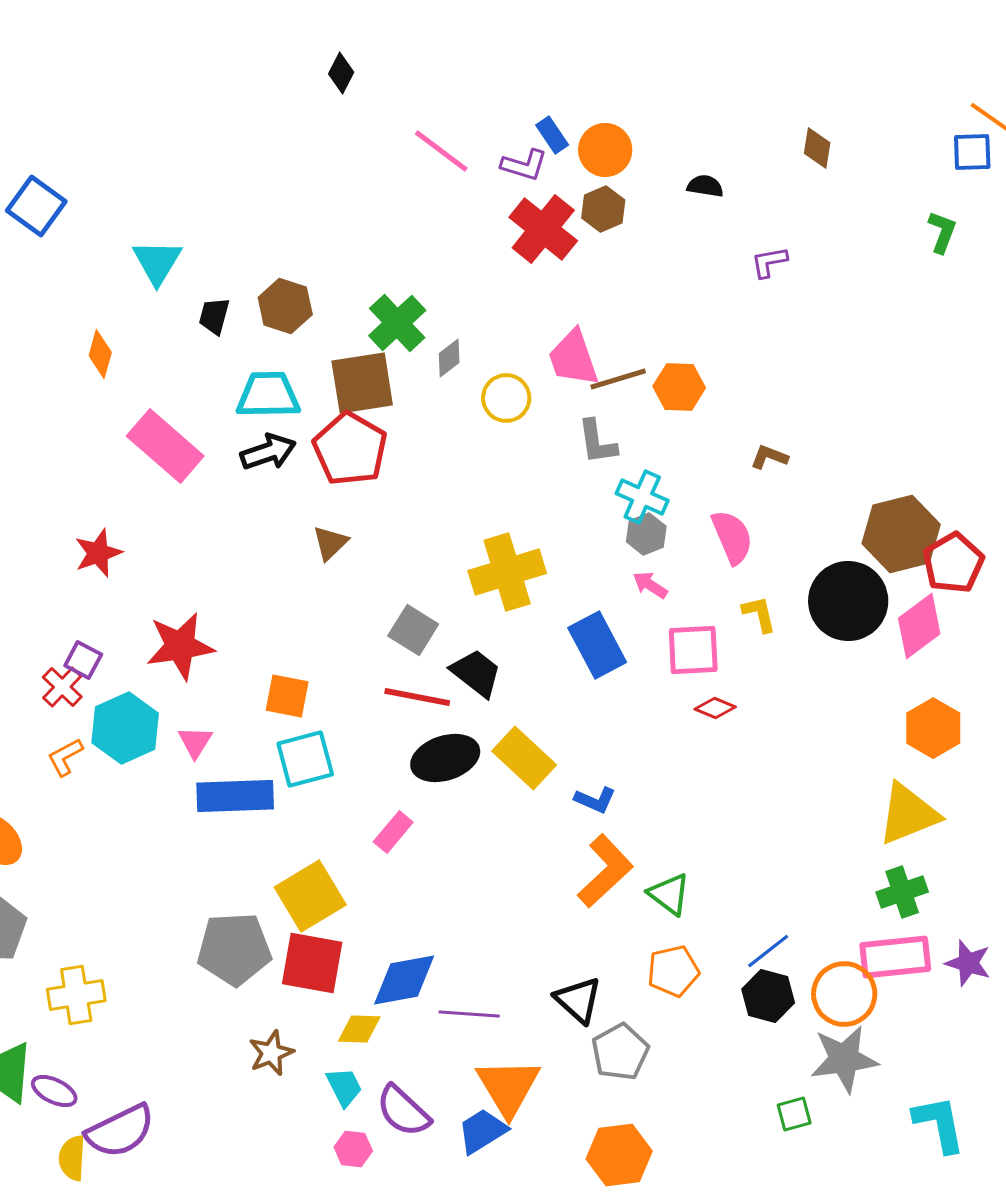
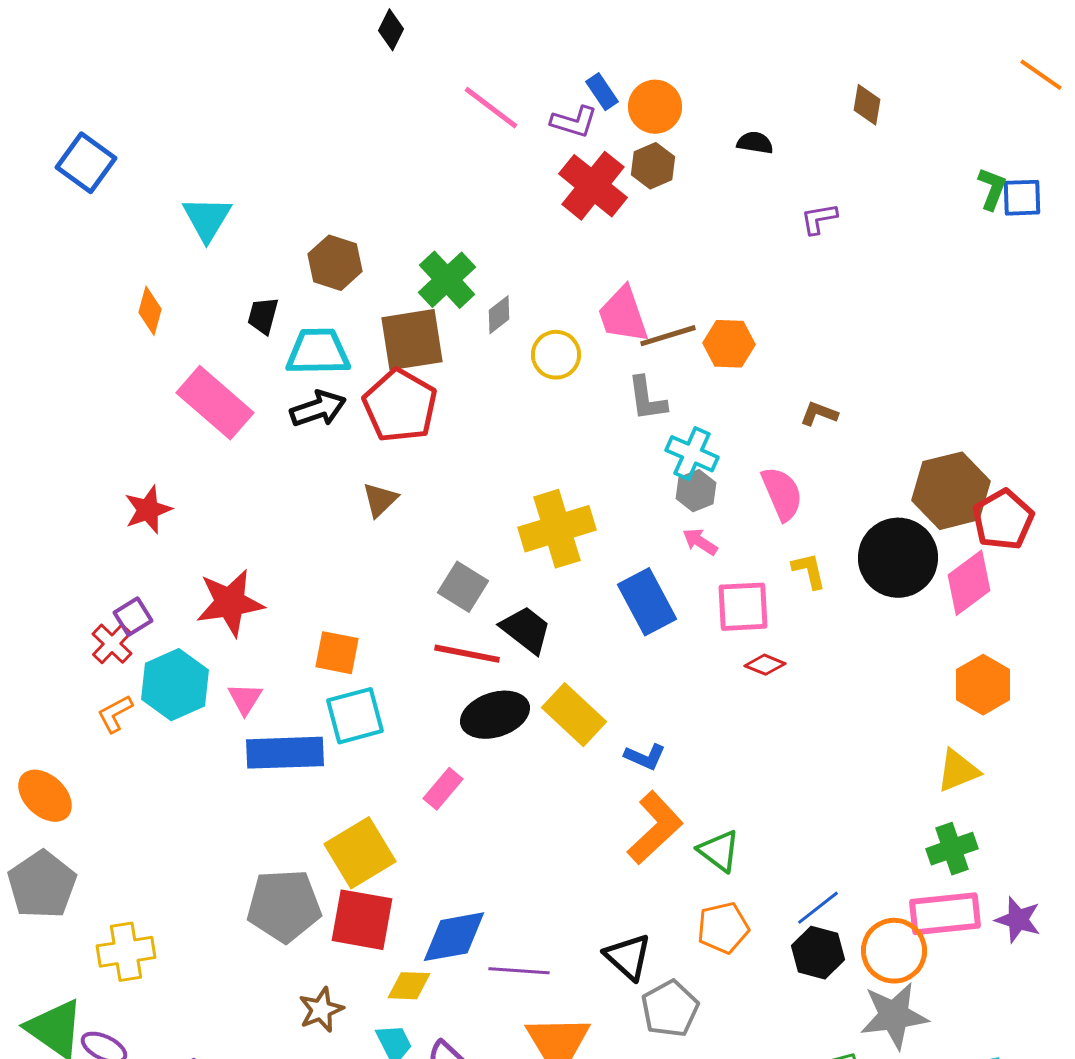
blue square: (972, 152) -> (1022, 198), moved
black trapezoid: (214, 316) -> (263, 316), moved
purple square: (83, 660) -> (133, 617), turned 30
yellow triangle: (908, 814) -> (958, 771), size x0.7

